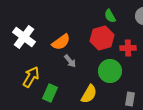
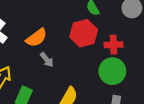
green circle: (110, 71) -> (112, 71), moved

